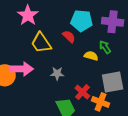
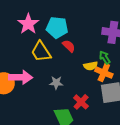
cyan pentagon: (82, 21) -> (57, 27), moved
yellow semicircle: (91, 56) -> (91, 66), turned 152
orange cross: (101, 102) -> (104, 73), moved

